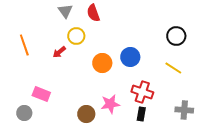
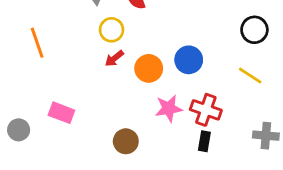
red arrow: (59, 52) -> (114, 58), moved
pink star: (110, 104) -> (169, 108), moved
gray circle: (24, 113) -> (19, 130), moved

